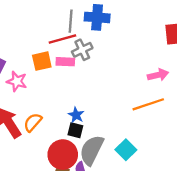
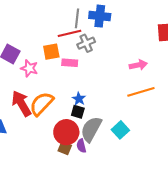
pink rectangle: (65, 62) -> (70, 63), moved
pink arrow: (158, 75) -> (138, 65), moved
orange semicircle: (33, 122) -> (42, 104), size x1.5

